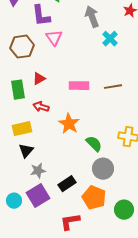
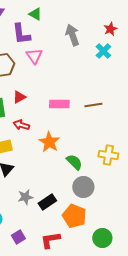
cyan cross: (110, 39) -> (103, 51), moved
gray star: (38, 171) -> (25, 197), moved
purple square: (38, 196) -> (18, 237), moved, size x0.6
green circle: (124, 210) -> (102, 238), moved

